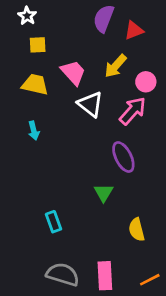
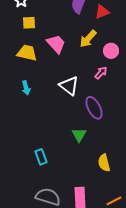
white triangle: (90, 104) -> (69, 86), moved
pink arrow: (133, 111) -> (101, 73), size x0.6

